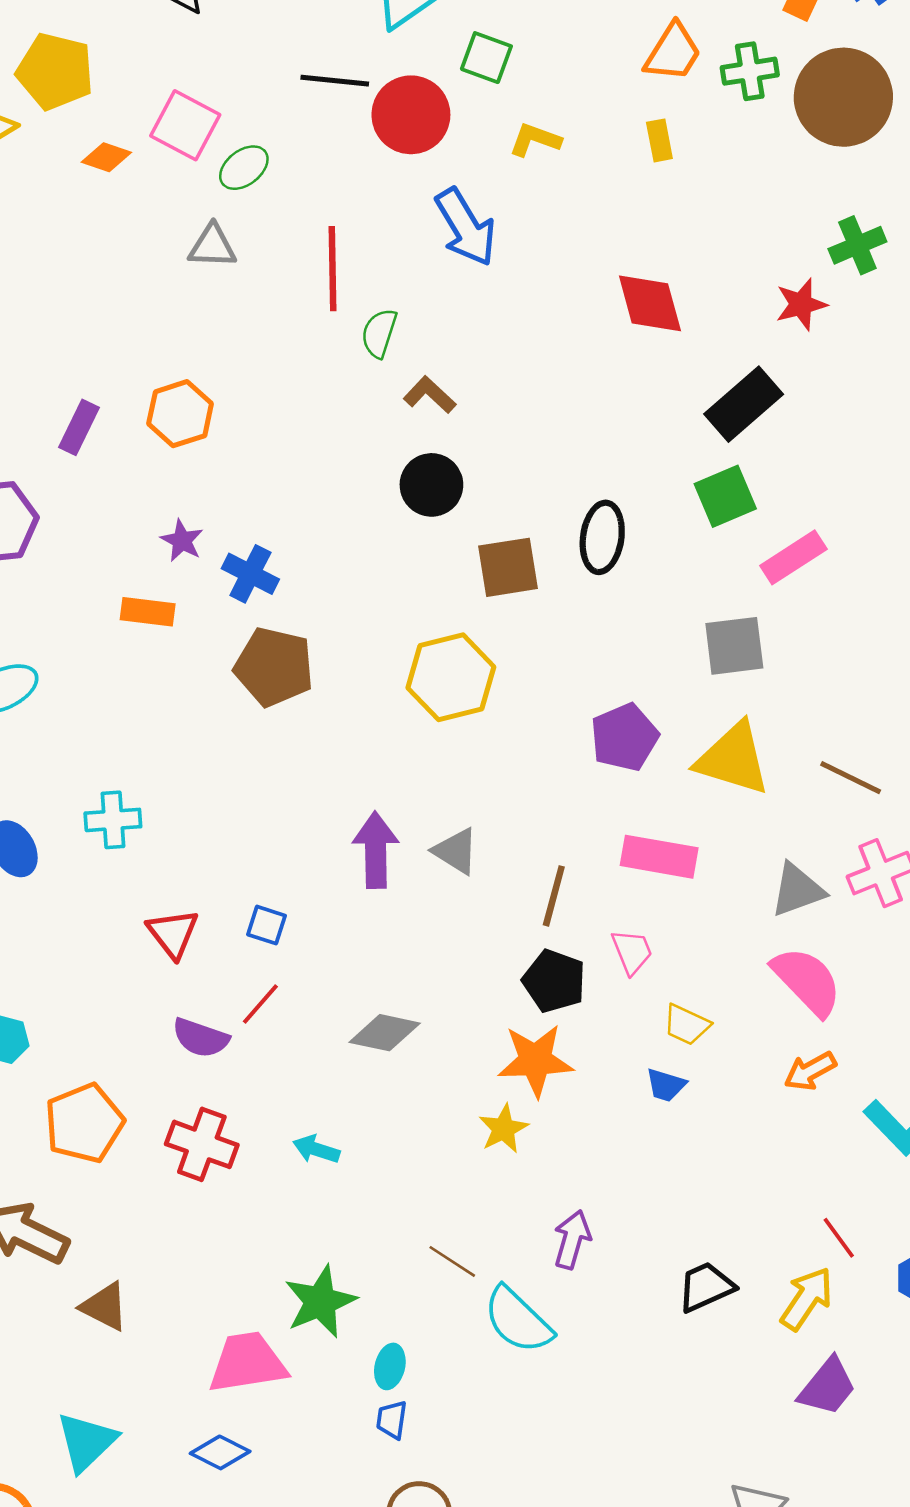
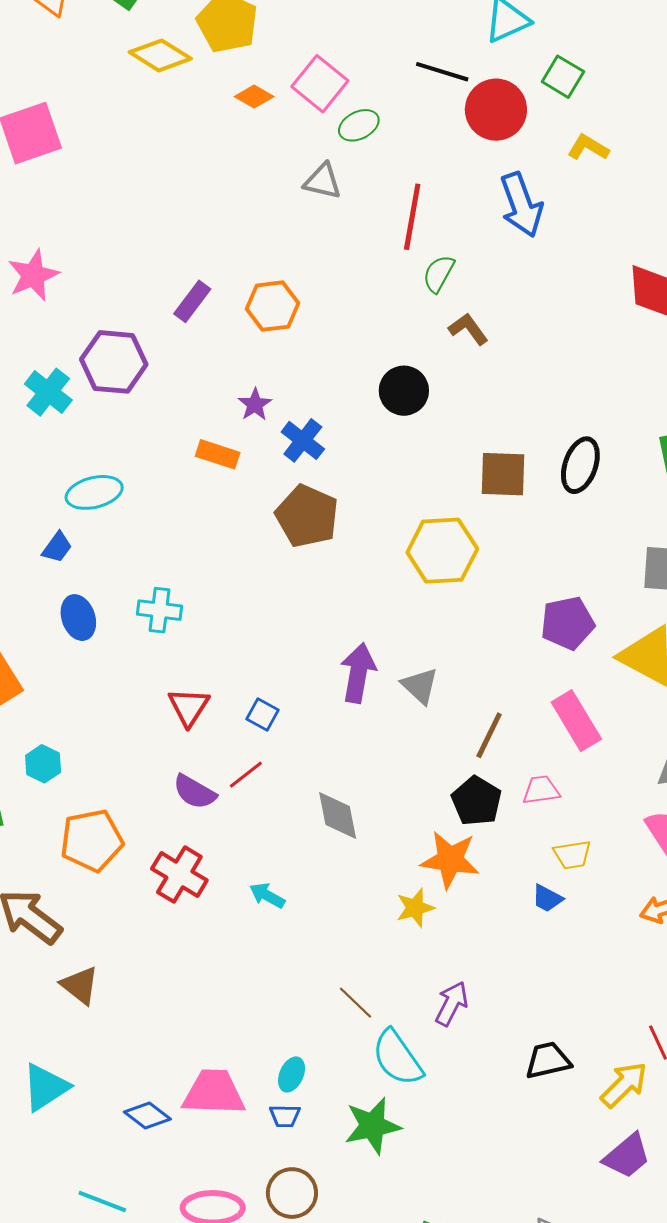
black circle: (431, 485) -> (404, 391), moved
pink rectangle: (659, 857) -> (576, 721), turned 38
pink trapezoid: (632, 952) -> (541, 790), turned -87
yellow trapezoid: (687, 1025) -> (572, 855), turned -45
gray diamond: (385, 1033) -> (338, 816), turned 56
green star: (320, 1302) -> (372, 1126), moved
pink trapezoid: (247, 1363) -> (214, 1093), moved
blue trapezoid: (392, 1420) -> (285, 1116), turned -108

